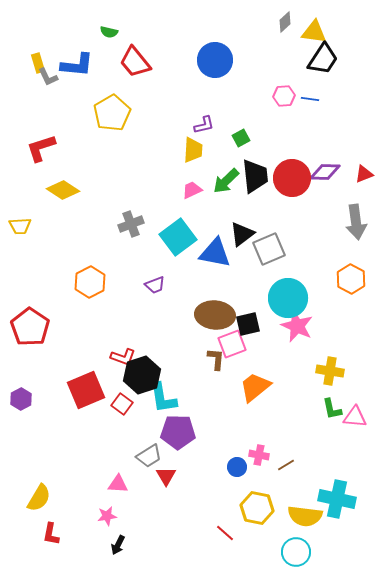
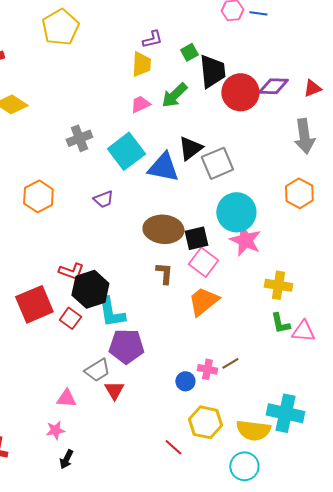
black trapezoid: (255, 176) -> (212, 71), moved
pink square: (232, 344) -> (203, 262), moved, turned -32
brown line: (286, 465) -> (230, 363), moved

